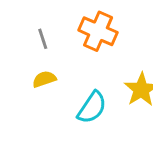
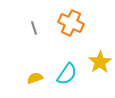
yellow semicircle: (44, 79) -> (35, 78), moved

